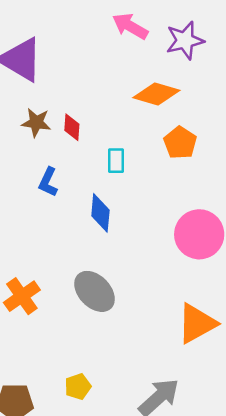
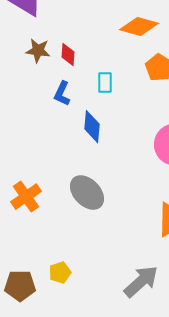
blue L-shape: (48, 182) -> (62, 94), moved
yellow pentagon: (78, 387) -> (60, 273), moved

